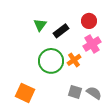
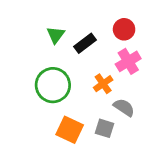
green circle: (51, 61) -> (53, 85), moved
orange square: (25, 93) -> (70, 130), moved
gray semicircle: (94, 93) -> (124, 107), moved

